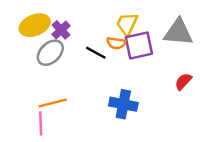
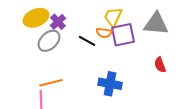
red semicircle: (183, 81) -> (160, 65), turned -63

